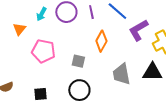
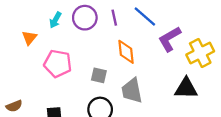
orange diamond: (101, 41) -> (126, 52), turned -35
gray trapezoid: (121, 74) -> (132, 91), moved

